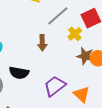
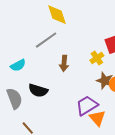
gray line: (58, 16) -> (46, 40), moved
purple trapezoid: (55, 86) -> (87, 105), moved

